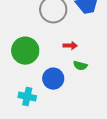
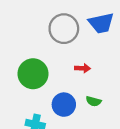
green semicircle: (80, 66) -> (94, 101), moved

